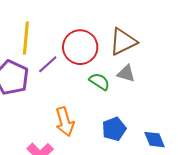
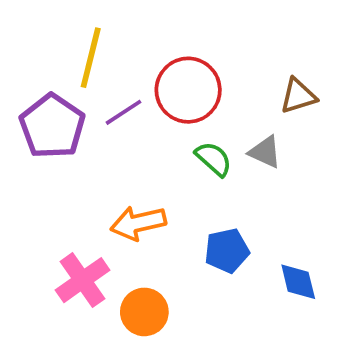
brown triangle: (123, 42) -> (298, 96), moved, size x0.7
orange arrow: (65, 122) -> (138, 223), turned 84

